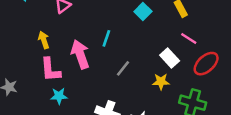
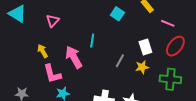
pink line: (189, 38) -> (168, 23), moved
white rectangle: (170, 58) -> (145, 47), turned 35
gray line: (123, 68) -> (120, 61), moved

